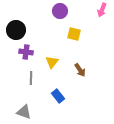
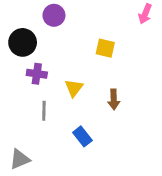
purple circle: (60, 11) -> (54, 15), moved
brown arrow: (80, 70) -> (114, 99), turned 32
gray triangle: (24, 112) -> (20, 159), moved, turned -42

